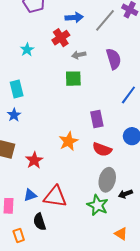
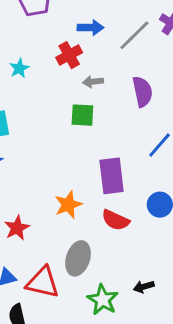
purple rectangle: (97, 119) -> (112, 176), size x1.4
gray ellipse: (107, 180) -> (78, 258), moved

